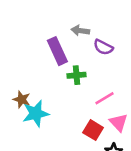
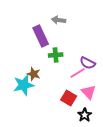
purple semicircle: (103, 47) -> (88, 63), moved
brown star: (22, 99) -> (34, 74), moved

